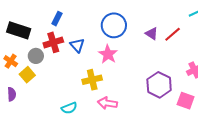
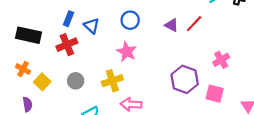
blue circle: (114, 25) -> (130, 20), size x0.7
blue triangle: (77, 45) -> (92, 26), moved
gray circle: (36, 56) -> (76, 81), moved

